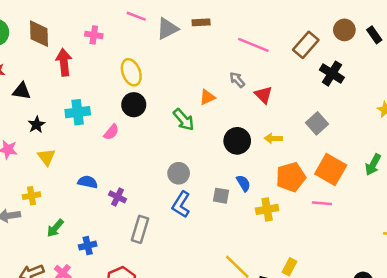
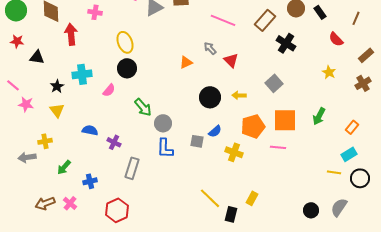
green arrow: (184, 120) -> (143, 107), moved
black star: (37, 125) -> (57, 86), moved
orange square: (331, 170) -> (285, 120), turned -30
blue semicircle: (243, 183) -> (215, 131), turned 80
blue L-shape: (181, 204) -> (165, 148), turned -30
yellow cross: (267, 209) -> (234, 152), turned 30

